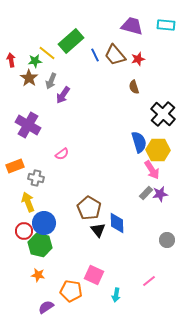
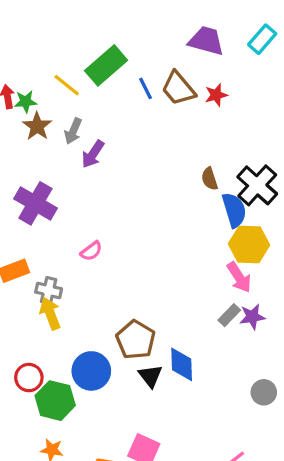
cyan rectangle: (166, 25) -> (262, 39), turned -54
green star: (35, 61) -> (26, 102), moved
brown semicircle: (134, 87) -> (210, 179), moved
blue semicircle: (139, 142) -> (234, 210), moved
yellow arrow: (28, 202) -> (50, 313), moved
blue circle: (44, 223) -> (91, 371), moved

